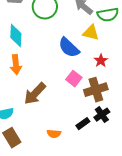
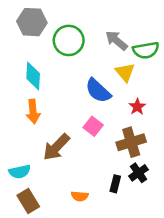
yellow triangle: (91, 33) -> (125, 72), turned 36
pink square: (74, 79) -> (93, 126), moved
black rectangle: (83, 124) -> (115, 184), turned -40

